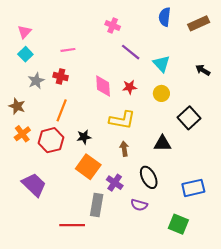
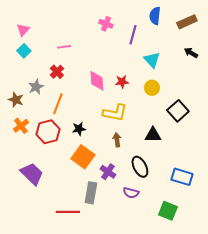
purple line: (131, 52) -> (133, 35), moved, turned 66
black arrow: (203, 70) -> (191, 53), moved
red cross: (61, 76) -> (57, 72), turned 32
gray star: (36, 81) -> (36, 87), moved
blue rectangle: (193, 188) -> (182, 177), turned 30

